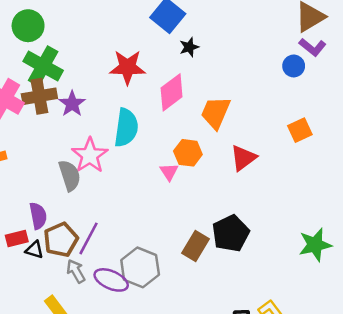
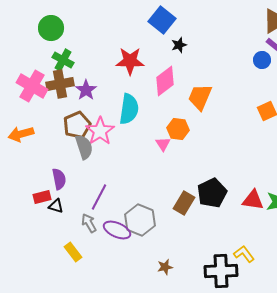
green cross: (43, 66) -> (63, 60), size x0.7
red triangle: (243, 158) -> (253, 200), moved, turned 45
brown pentagon: (61, 240) -> (77, 125), moved

